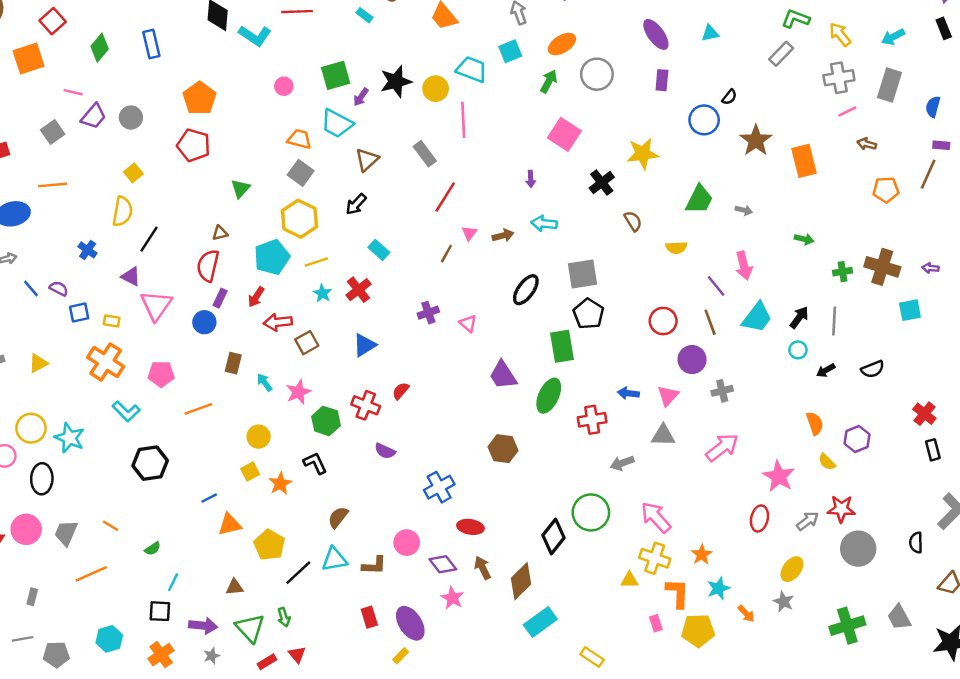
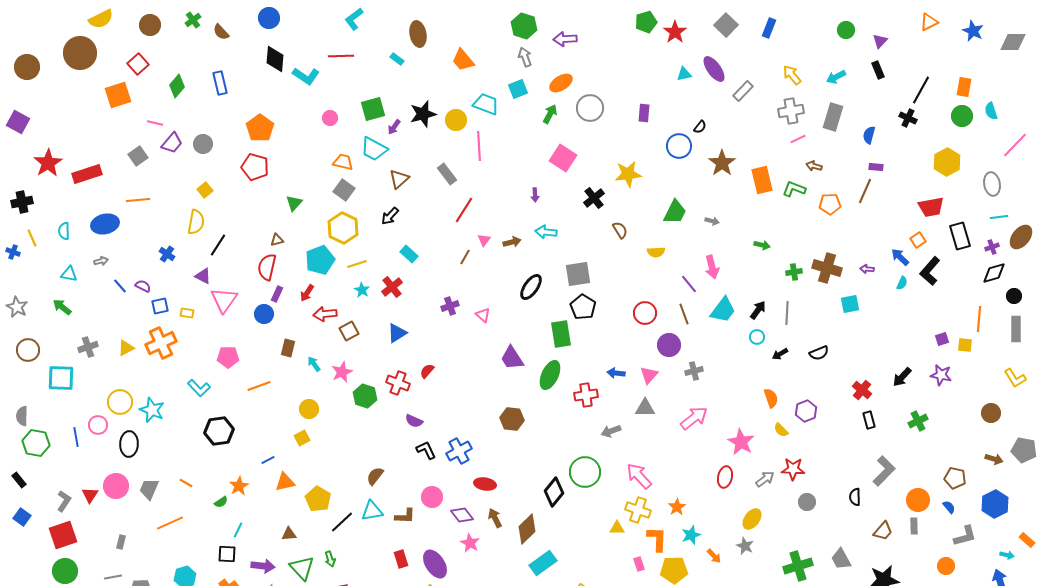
green L-shape: (796, 19) -> (794, 189), moved
purple ellipse: (656, 34) -> (714, 69), moved
orange cross: (106, 362) -> (161, 343), moved, turned 32
black L-shape: (315, 463) -> (426, 450), moved
orange star: (280, 484) -> (239, 486), moved
gray circle: (858, 549) -> (807, 502), size x0.6

